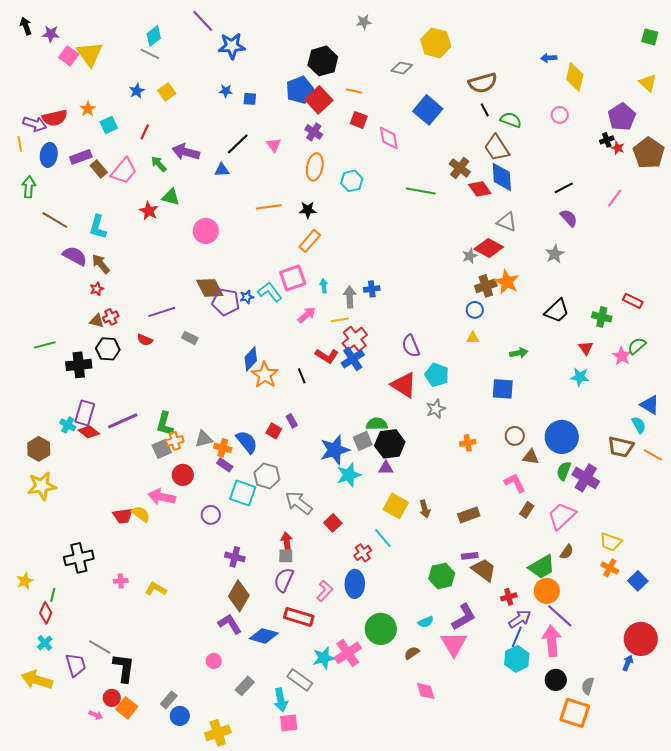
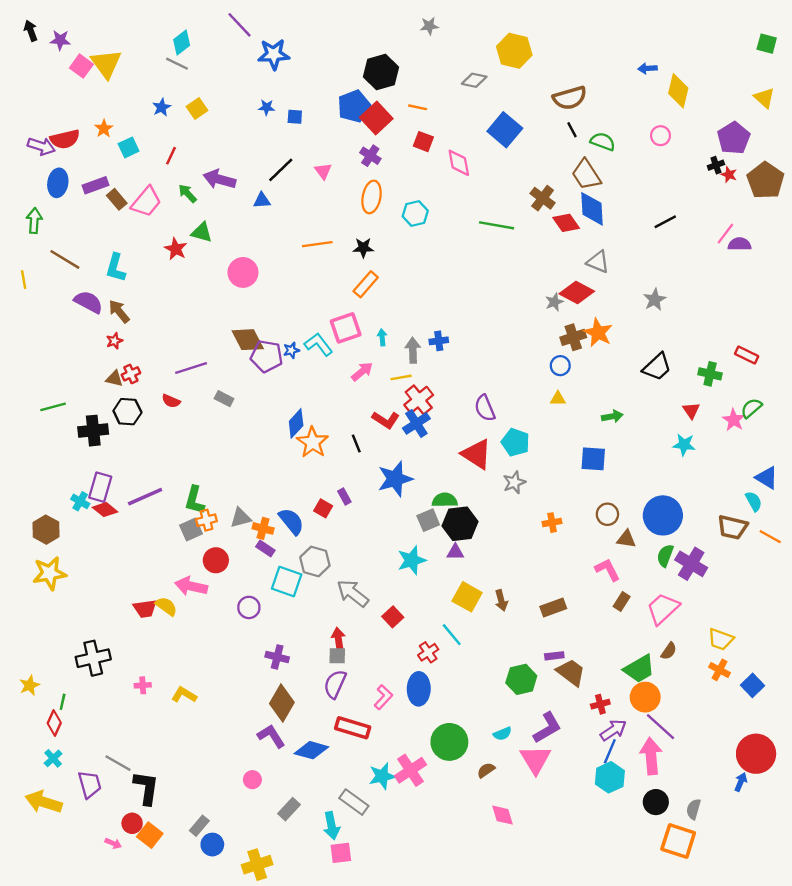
yellow line: (20, 144) -> (24, 280), moved
purple semicircle: (569, 218) -> (740, 244), moved, turned -48
blue star: (335, 450) -> (395, 479), moved

